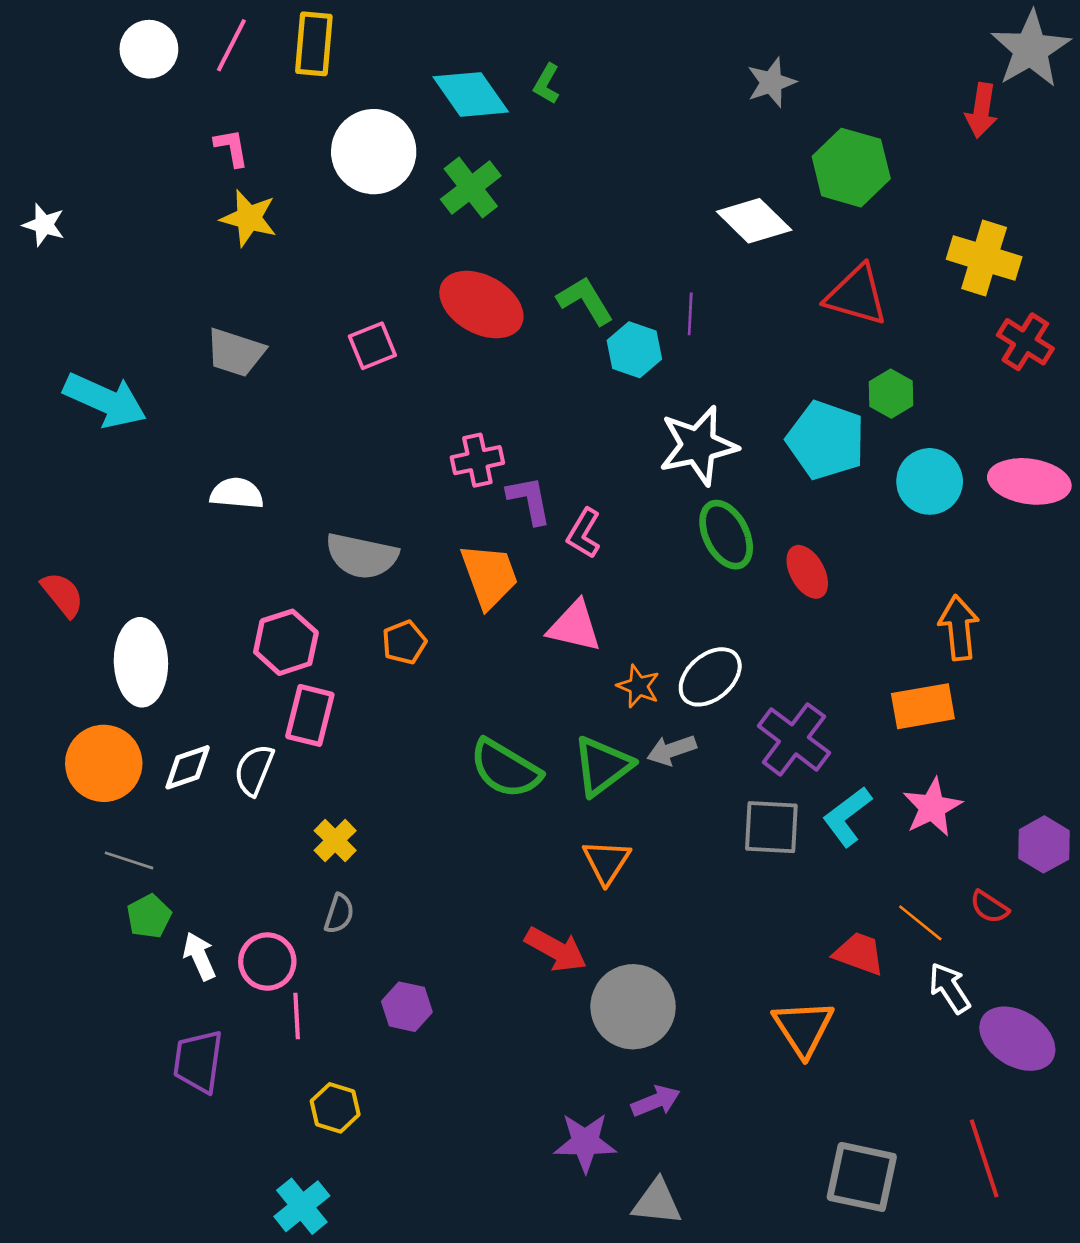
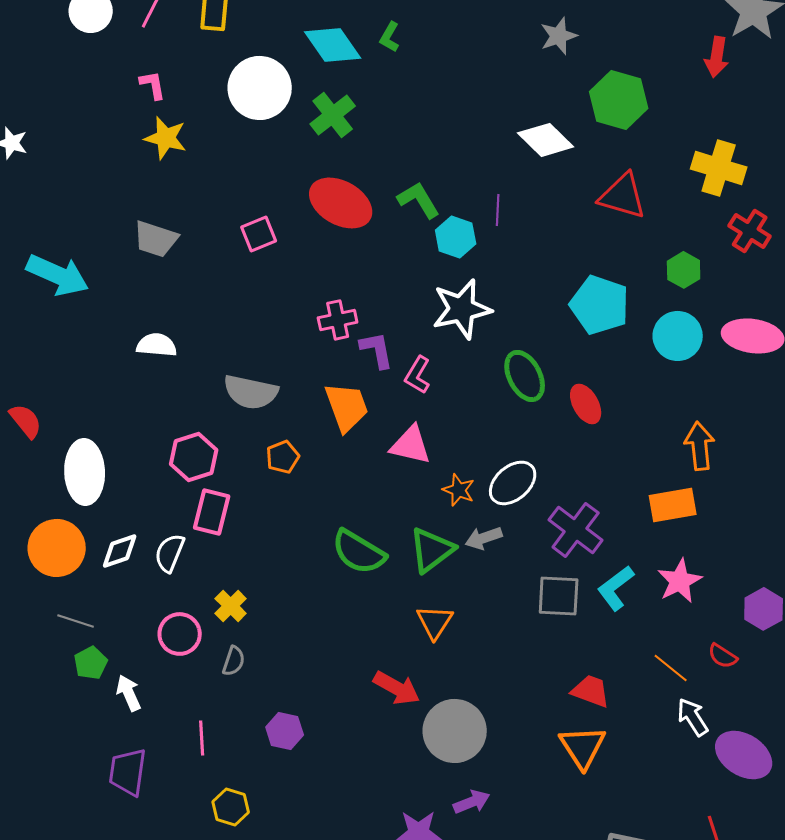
green hexagon: (891, 394) -> (684, 270), moved
white star: (698, 446) -> (462, 309), moved
red trapezoid: (859, 954) -> (591, 691), moved
pink circle: (267, 962) -> (180, 634), moved

